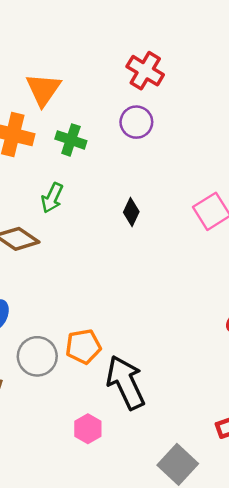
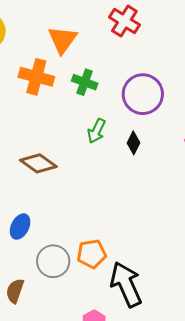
red cross: (145, 71) -> (124, 21), moved
purple circle: (136, 122) -> (143, 94), moved, size x1.5
green arrow: (52, 198) -> (96, 131), moved

